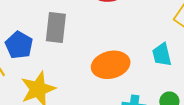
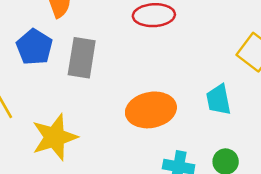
blue pentagon: (19, 45) -> (34, 47), moved

